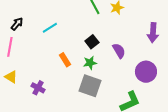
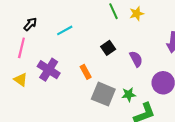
orange rectangle: (65, 60) -> (86, 72), moved
green star: (90, 63) -> (129, 94), moved
purple cross: (38, 88) -> (49, 70), moved, size x1.5

